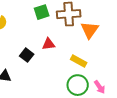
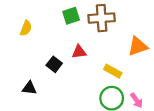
orange triangle: (90, 30) -> (138, 46), moved, turned 36

